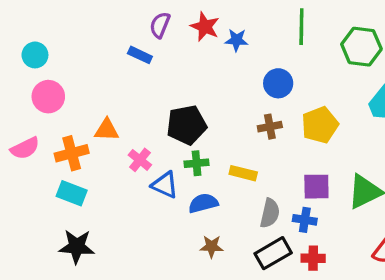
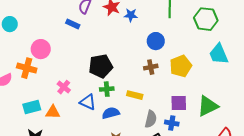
pink circle: (48, 97) -> (41, 49), moved
orange triangle: (107, 130) -> (53, 112), moved
orange cross: (72, 153) -> (27, 68), moved, turned 30
pink cross: (140, 160) -> (64, 87), moved
cyan rectangle: (72, 193) -> (32, 107), turned -36

